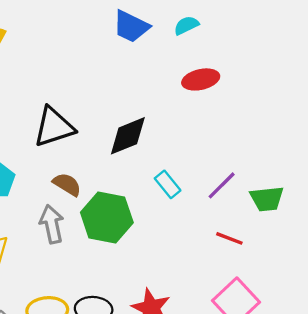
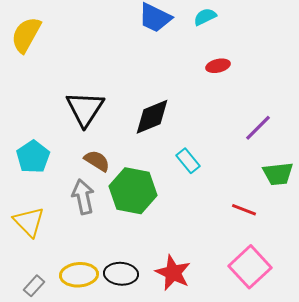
red ellipse: (201, 79) -> (218, 66), size x0.7
black triangle: (54, 127) -> (85, 109), turned -39
purple line: (222, 185) -> (258, 128), moved

